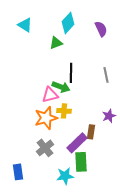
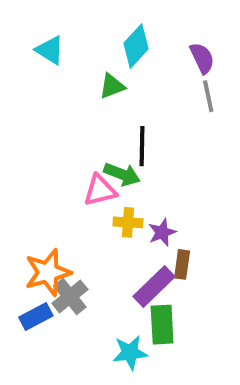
gray line: (106, 75) -> (208, 96), moved
purple star: (109, 116) -> (162, 232), moved
orange star: (46, 118) -> (48, 272), moved
gray cross: (45, 148) -> (70, 296), moved
blue rectangle: (18, 172) -> (36, 317), moved, turned 70

